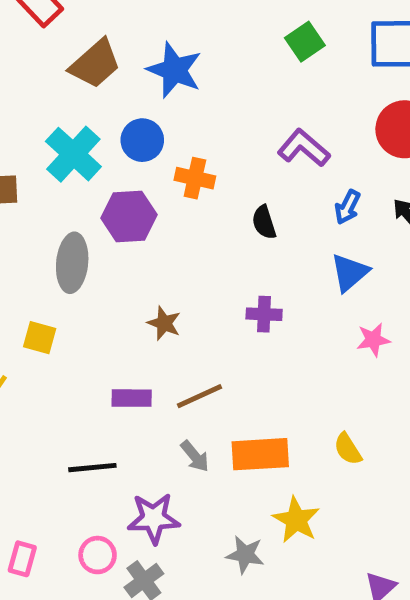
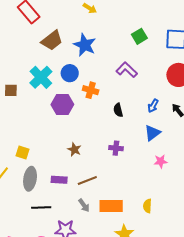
purple L-shape: (304, 148) -> (127, 70), moved
gray ellipse: (72, 263) -> (30, 179), moved
yellow semicircle: (348, 449) -> (147, 206), turned 32

